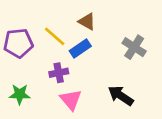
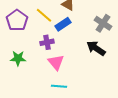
purple pentagon: (18, 43) -> (17, 20), turned -30
black arrow: (121, 96) -> (96, 48), moved

